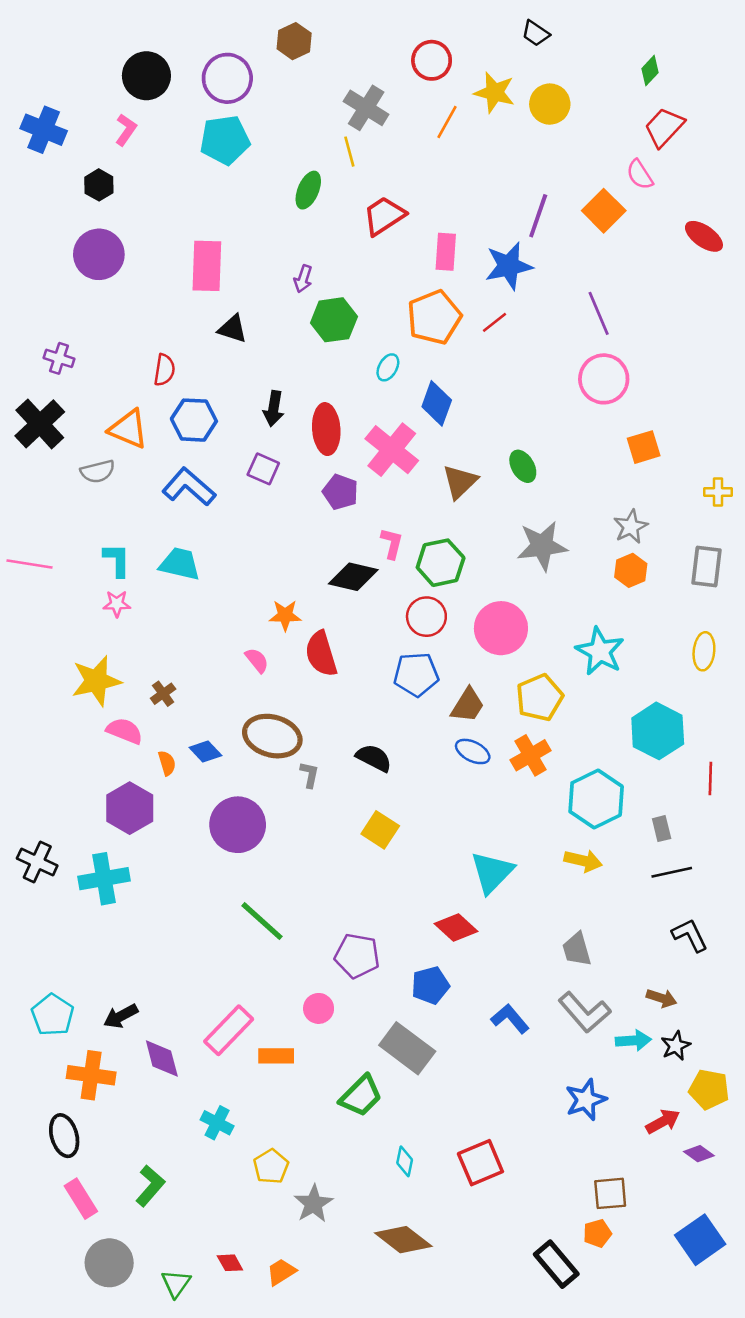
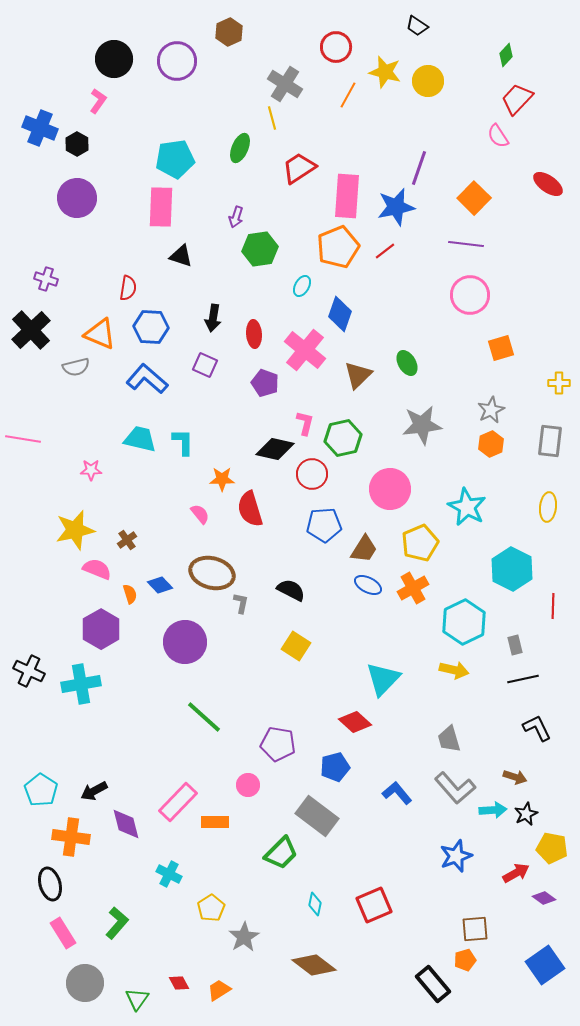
blue cross: (44, 130) -> (40, 128), moved
cyan pentagon: (225, 140) -> (175, 159), moved
orange square: (604, 211) -> (474, 198), moved
pink rectangle: (446, 252) -> (347, 196), size x1.5
purple line: (599, 313) -> (466, 244), turned -60
red ellipse: (326, 429) -> (254, 334), size x0.7
cyan L-shape: (117, 560) -> (183, 442), moved
red circle: (426, 617) -> (312, 474), moved

